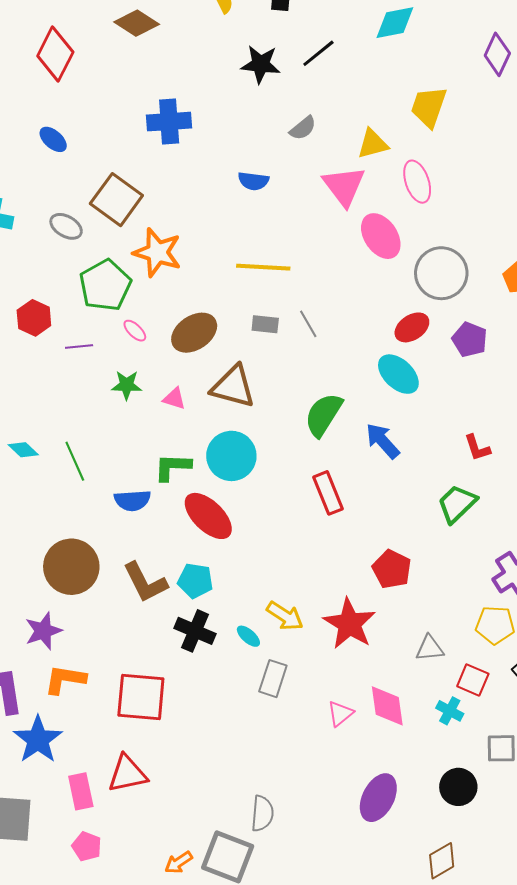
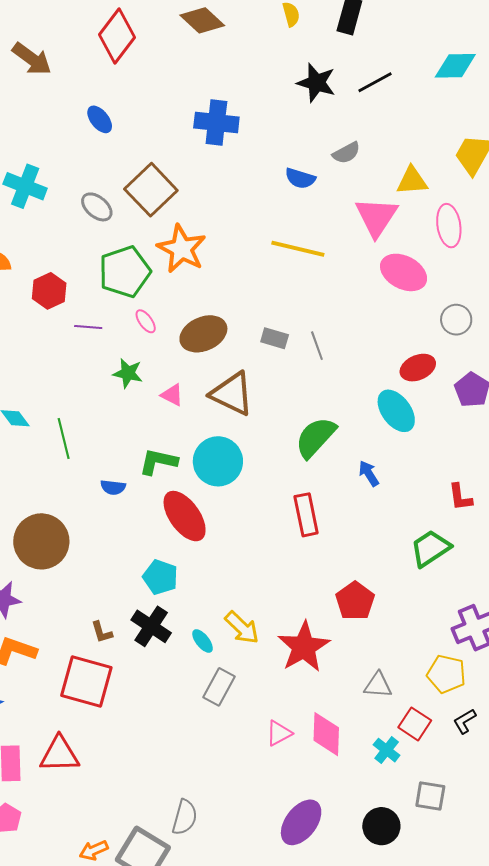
blue semicircle: (253, 181) -> (300, 178), moved
pink ellipse: (381, 236) -> (404, 272), turned -39
yellow line: (263, 267) -> (298, 249), moved
gray circle: (441, 273) -> (456, 320), size x0.6
blue arrow: (383, 441) -> (369, 474), size x0.7
blue semicircle: (132, 500) -> (113, 487), size x0.7
brown L-shape: (145, 582) -> (102, 632), moved, size x0.5

